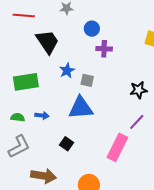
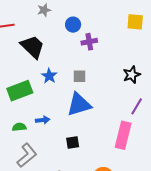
blue star: (67, 71) -> (49, 76), moved
black square: (66, 144) -> (73, 143), turned -32

